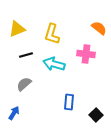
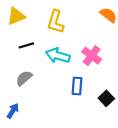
pink cross: (86, 54) -> (92, 56), moved, turned 30
blue rectangle: (69, 102) -> (77, 86), moved
black square: (96, 115) -> (106, 98), moved

